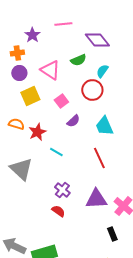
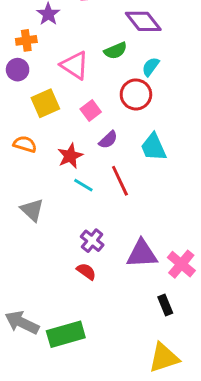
purple circle: (19, 73) -> (18, 70), moved
red star: (37, 132) -> (70, 156), moved
red line: (99, 158) -> (120, 181), moved
gray triangle: (21, 169) -> (32, 210), size x0.7

